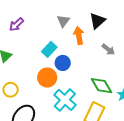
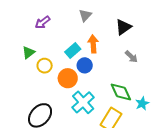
gray triangle: (63, 21) -> (85, 15), moved
orange arrow: (79, 35) -> (93, 44), moved
yellow circle: (11, 90) -> (45, 66), moved

